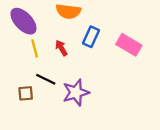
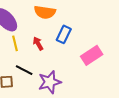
pink rectangle: (129, 45) -> (92, 55), moved, turned -65

